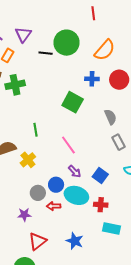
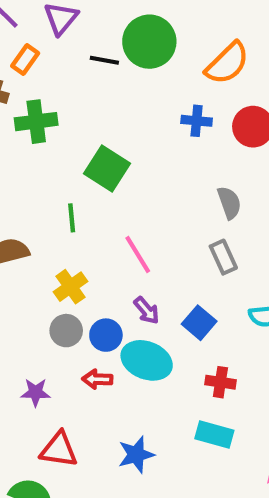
green square: (73, 102) -> (107, 168), moved
gray rectangle: (118, 142) -> (223, 257), moved
yellow cross: (28, 160) -> (70, 287), moved
gray circle: (38, 193) -> (66, 331), moved
red cross: (101, 205) -> (220, 382), moved
red triangle: (37, 241) -> (59, 450), turned 42
blue star: (75, 241) -> (136, 455), turned 30

